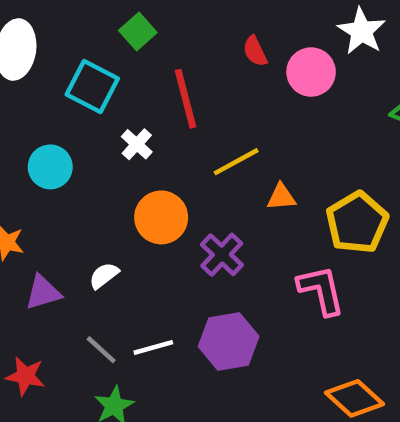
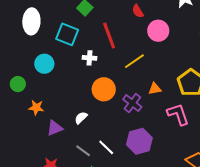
pink circle: (311, 72) -> (158, 31), moved
white cross: (137, 144) -> (90, 58), turned -32
cyan circle: (50, 167) -> (44, 64), moved
orange triangle: (281, 197) -> (155, 89), moved
white line: (153, 347) -> (106, 147), turned 66

